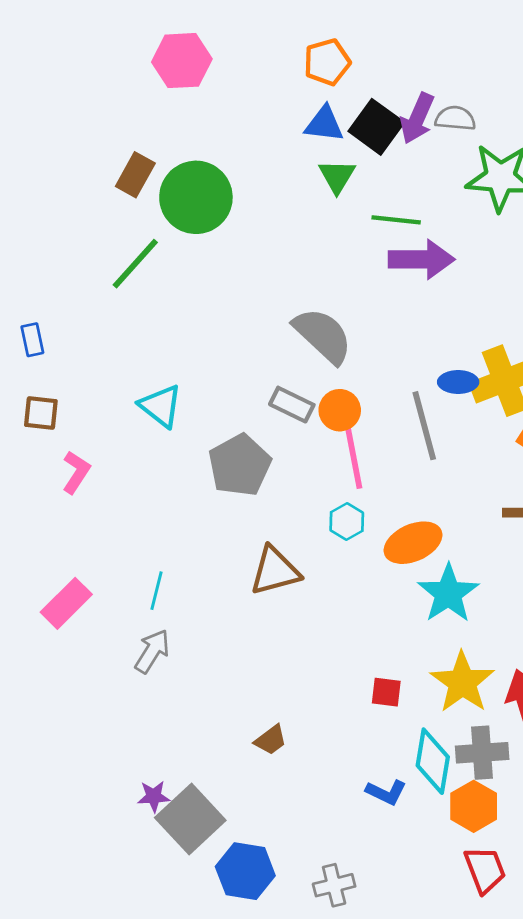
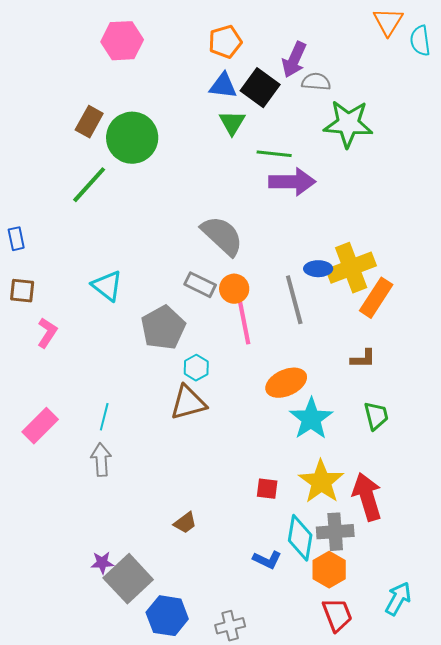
purple arrow: (417, 118) -> (294, 60), moved
cyan hexagon: (347, 522) -> (196, 368), moved
gray arrow: (152, 651) -> (101, 460), turned -36

